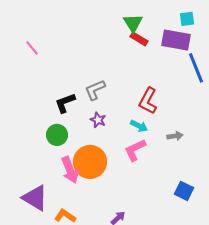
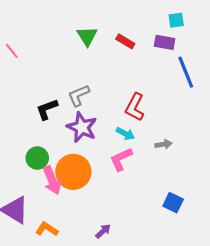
green triangle: (133, 23) -> (87, 36), moved
purple rectangle: (176, 40) -> (165, 42), size x0.7
purple star: (98, 120) -> (82, 127), size x1.8
green circle: (57, 135) -> (37, 158), moved

